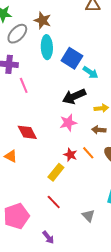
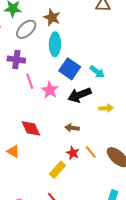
blue square: (72, 58) -> (70, 69), moved
pink star: (68, 123) -> (50, 90), moved, turned -30
brown arrow: (99, 130) -> (72, 128), moved

